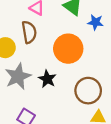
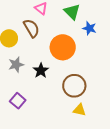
brown semicircle: (29, 32) -> (31, 28), turned -30
gray star: (18, 76) -> (16, 65), size x0.7

